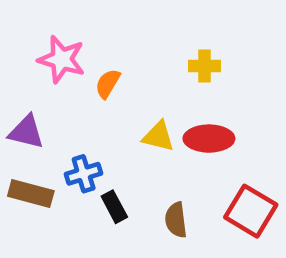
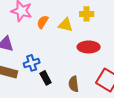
yellow triangle: (158, 136) -> (66, 25), moved

